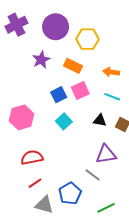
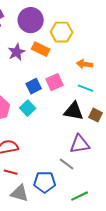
orange rectangle: (73, 66) -> (41, 49), moved
black triangle: (100, 120) -> (74, 111), size x1.5
cyan square: (64, 121) -> (28, 108), moved
red line: (35, 183) -> (11, 172), turned 48
blue pentagon: (70, 193) -> (45, 182), turned 30

